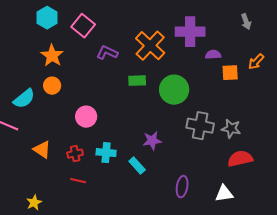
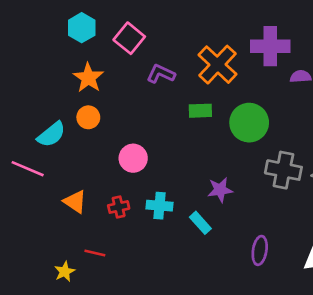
red line: (78, 181) -> (95, 253), moved

